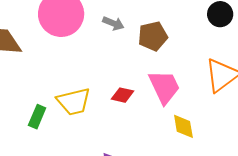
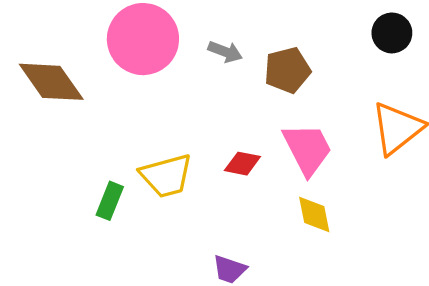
yellow diamond: (183, 126) -> (314, 214), moved

